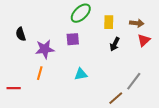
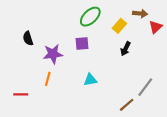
yellow rectangle: (109, 22) -> (119, 26), turned 40
brown arrow: (137, 23) -> (140, 13), moved
red triangle: (144, 40) -> (156, 27), moved

